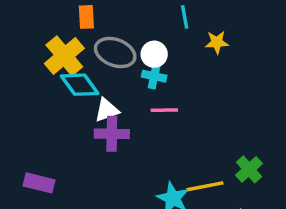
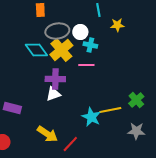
gray ellipse: (115, 52) -> (57, 31), turned -30
yellow cross: (64, 56) -> (61, 50), moved
cyan cross: (154, 76) -> (90, 45), moved
white triangle: (107, 110) -> (53, 94), moved

